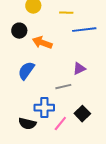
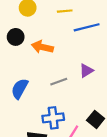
blue semicircle: (26, 71) -> (20, 89), moved
gray line: (63, 87) -> (59, 82), moved

